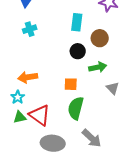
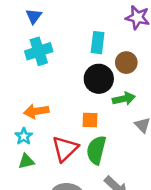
cyan cross: (30, 29) -> (39, 51), size x1.5
black circle: (78, 51) -> (99, 79), size x1.5
red triangle: (40, 115) -> (65, 149), moved, turned 40

